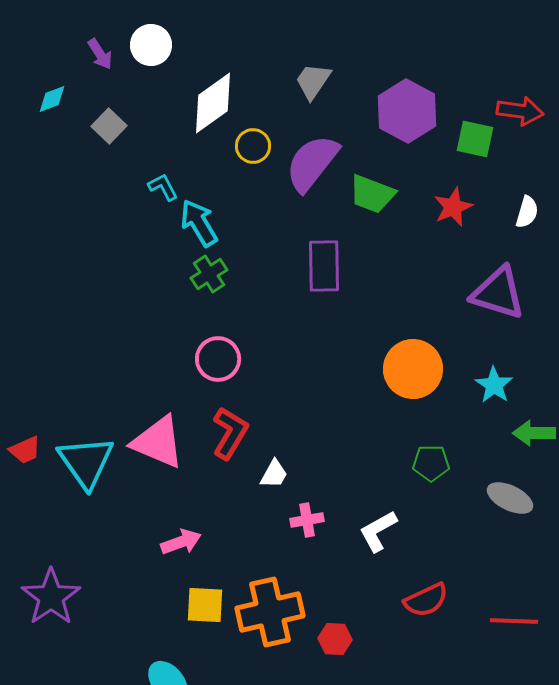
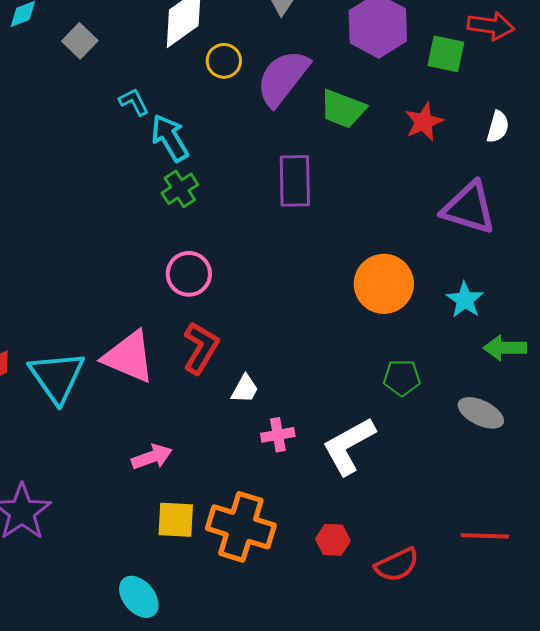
white L-shape: (378, 531) -> (349, 446), size x1.4
red semicircle: (426, 600) -> (397, 565), moved
orange cross: (270, 612) -> (241, 527), turned 30
red hexagon: (335, 639) -> (333, 540), moved

